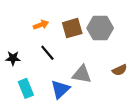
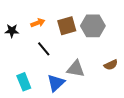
black star: (13, 58) -> (12, 31), moved

